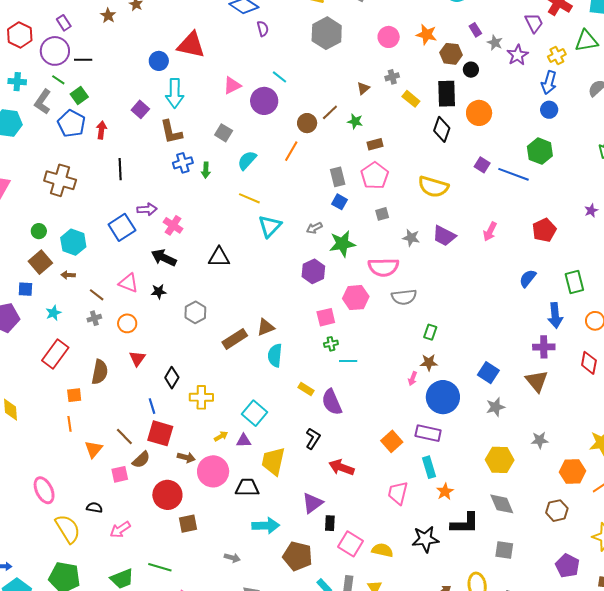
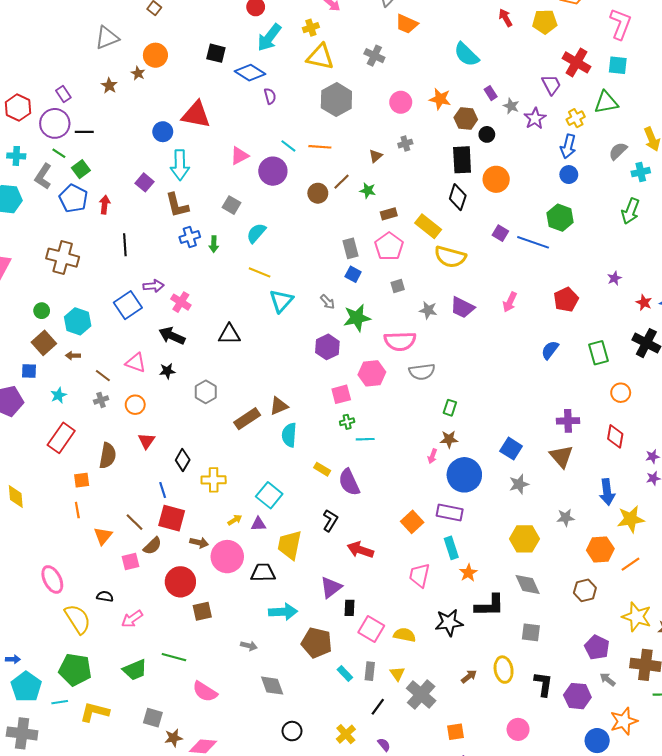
yellow rectangle: (411, 99) -> (428, 226), moved, size x1.4
orange line: (291, 151) -> (320, 147), moved, turned 65
gray arrow: (314, 228) -> (327, 302), turned -105
blue arrow: (555, 315) -> (607, 492), moved

